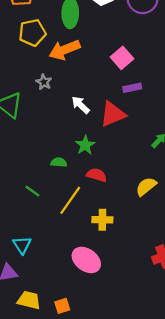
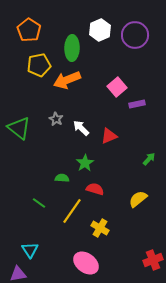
gray star: (44, 82) -> (56, 119), moved
purple rectangle: (132, 88) -> (137, 104), moved
red triangle: (113, 114) -> (109, 136), size x0.7
yellow cross: (102, 220) -> (100, 228), turned 30

